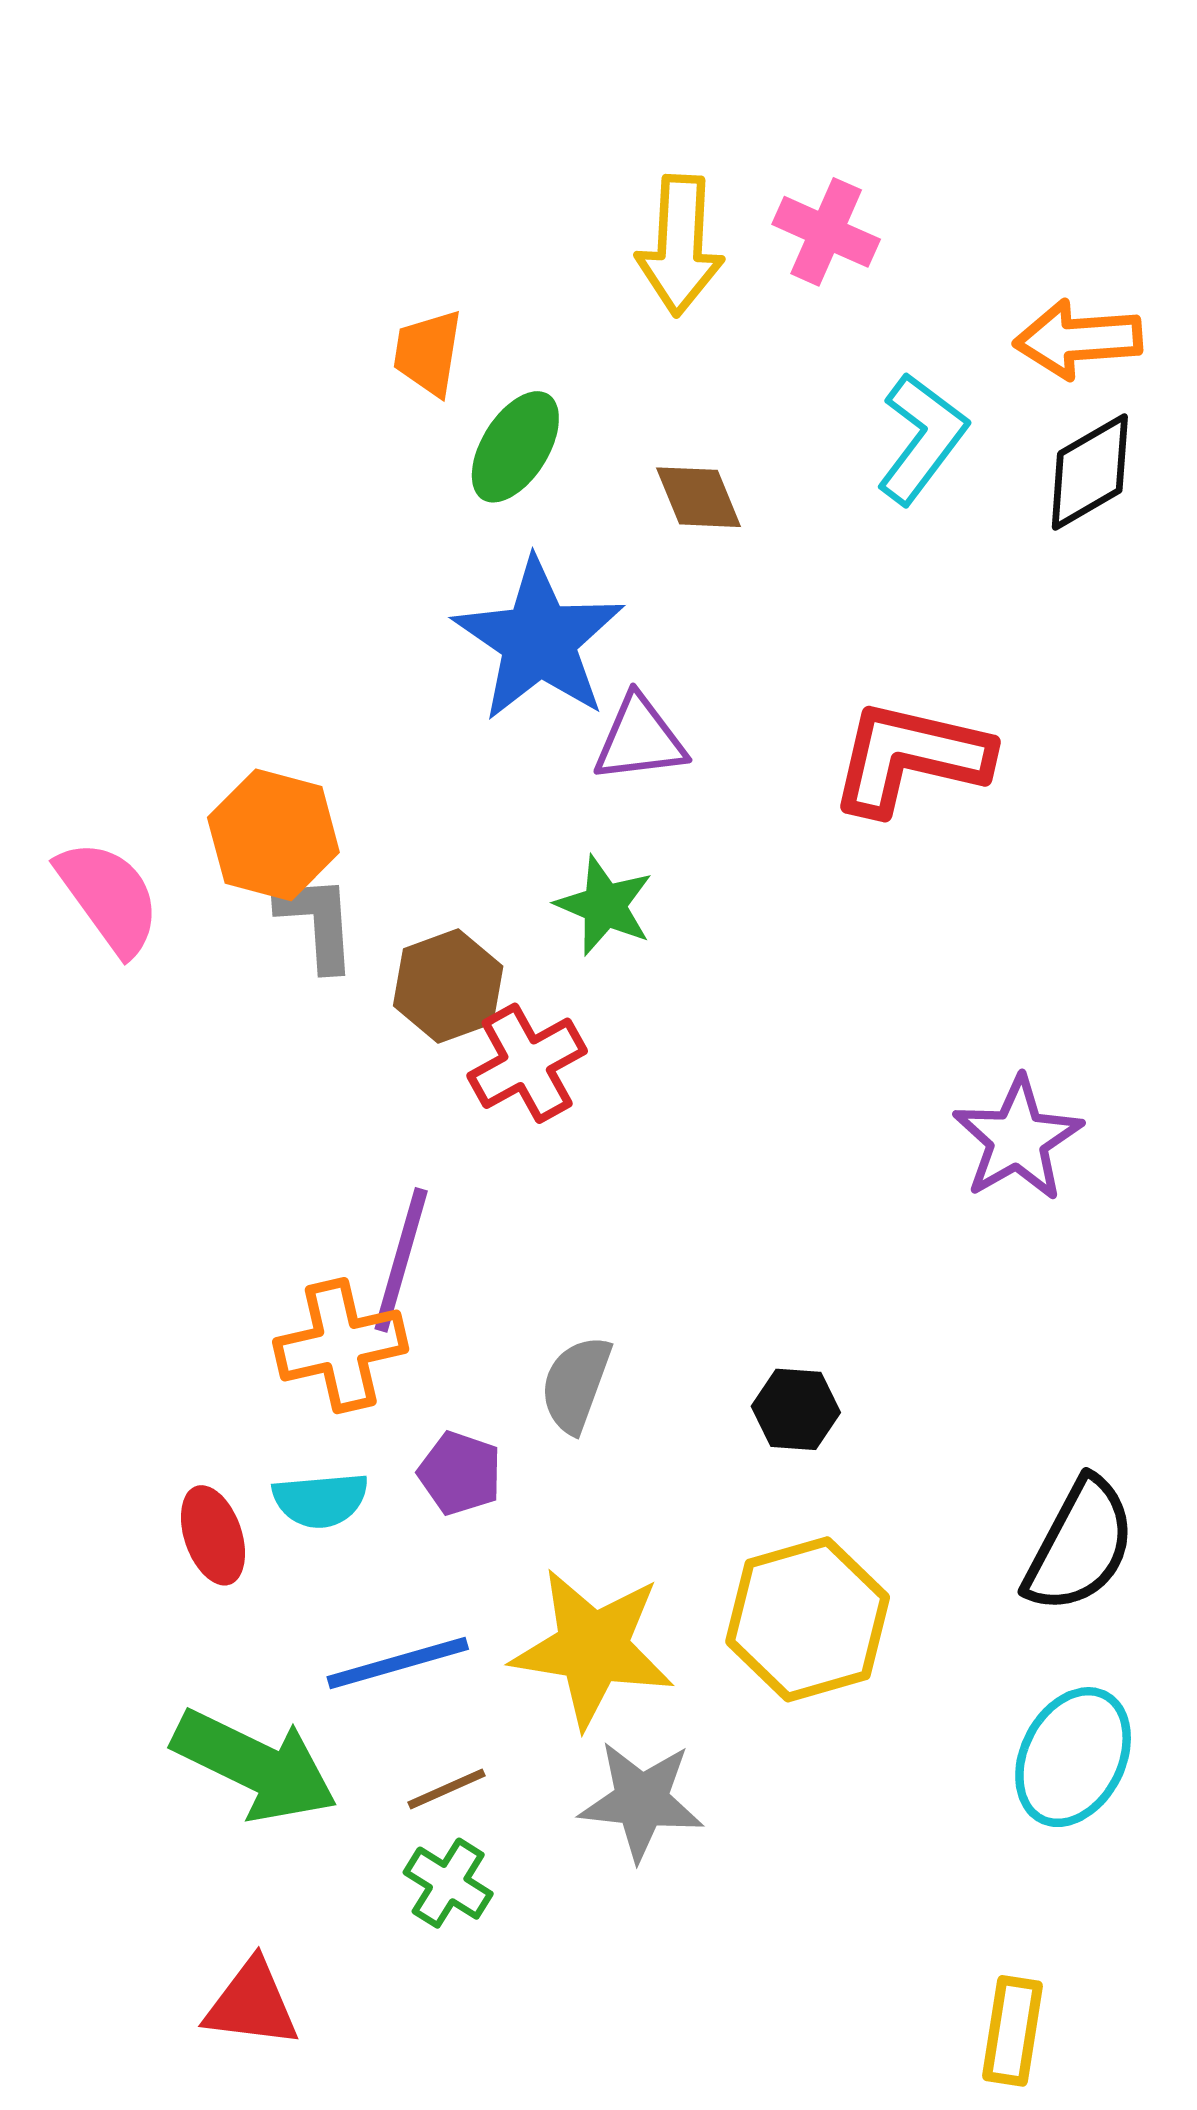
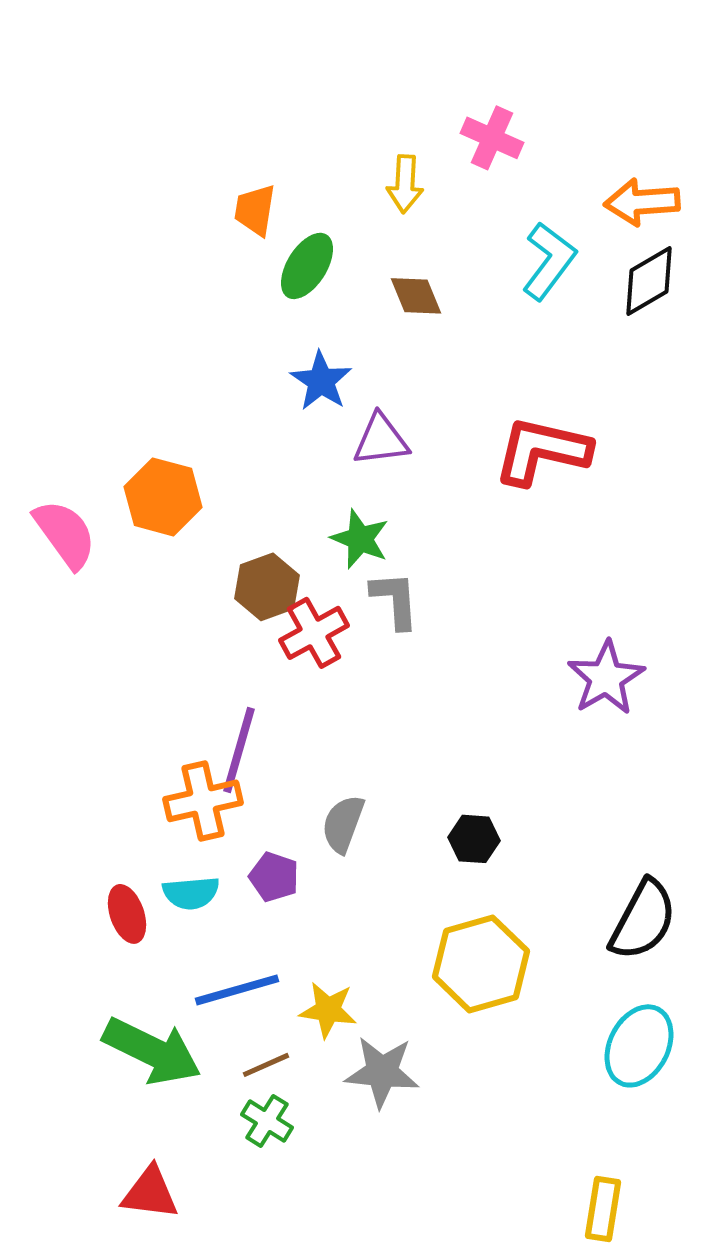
yellow arrow: (680, 245) -> (405, 184), moved, size x0.7
blue star: (539, 640) -> (321, 381), size x0.6
gray L-shape: (317, 922) -> (395, 600), moved
yellow star: (593, 1648) -> (328, 1010), moved, size x0.6

